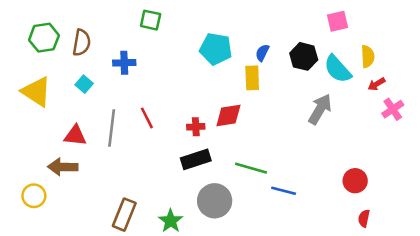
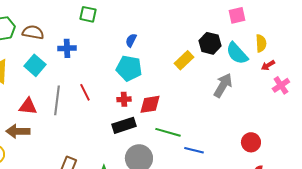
brown semicircle: (82, 43) -> (33, 32), turned -90
cyan pentagon: (216, 49) -> (129, 68), moved
blue semicircle: (262, 53) -> (131, 40), moved
yellow rectangle: (252, 78) -> (184, 60), moved, turned 48
cyan square: (84, 84) -> (35, 65), size x1.5
red diamond: (228, 115) -> (150, 104), moved

